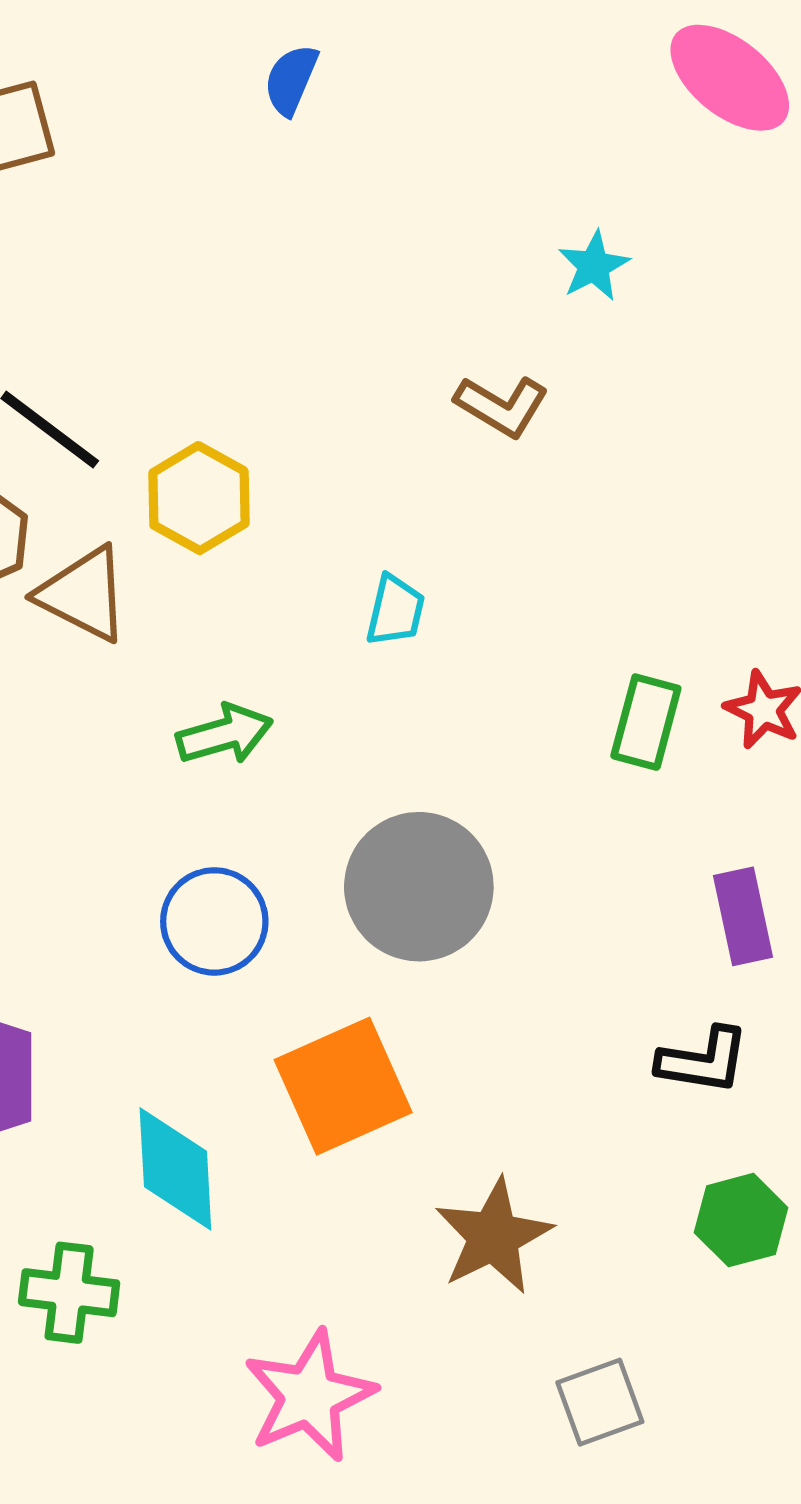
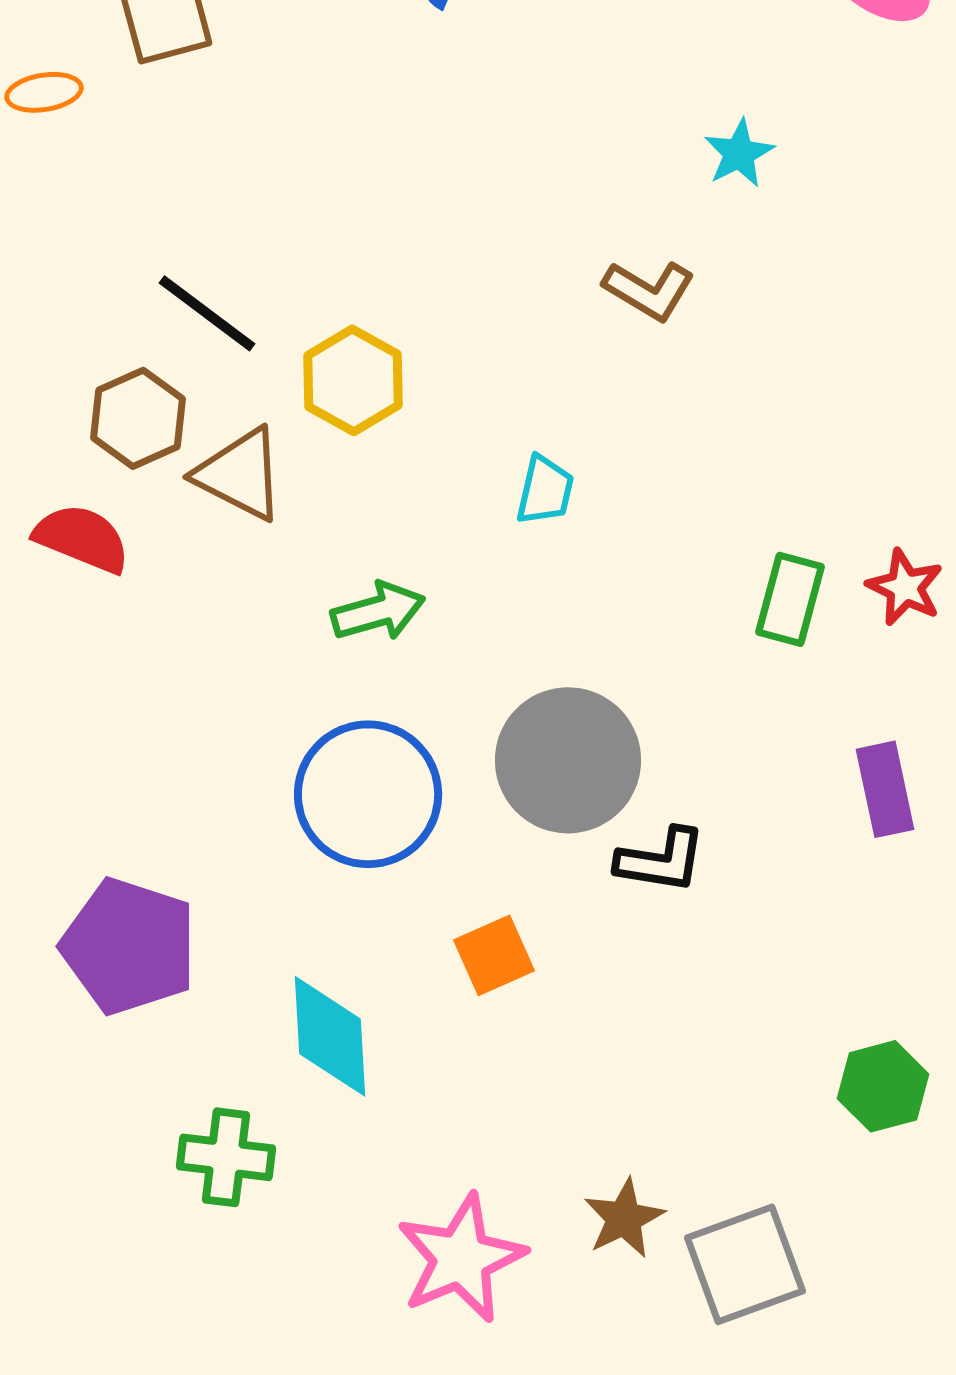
blue circle: (214, 921) -> (368, 794), size x1.4
black L-shape: (703, 1061) -> (661, 860), moved
orange square: (343, 1086) -> (494, 955), size x0.6
brown star: (494, 1236) -> (624, 1218), moved, size x0.7
gray square: (600, 1402) -> (745, 1264), size x1.4

